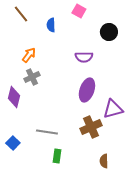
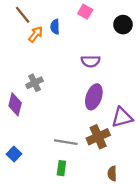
black circle: (109, 32) -> (123, 25), moved
orange arrow: (29, 55) -> (36, 34), moved
gray line: (47, 132) -> (66, 142), moved

